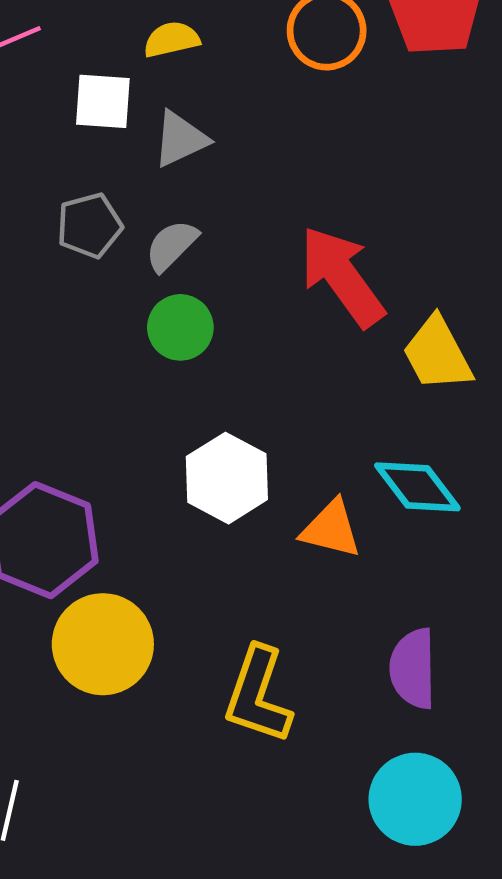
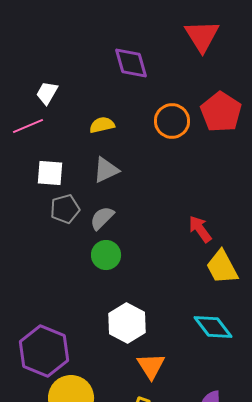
white square: (103, 101) -> (50, 173), moved
red arrow: (342, 276) -> (200, 229), moved, size x0.6
orange triangle: (331, 529) -> (151, 366), moved, turned 44

